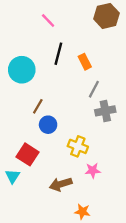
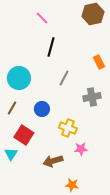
orange rectangle: (85, 62) -> (99, 62), moved
cyan circle: (22, 70) -> (19, 78), moved
gray line: (94, 89) -> (64, 78), moved
brown line: (38, 106) -> (12, 108), moved

